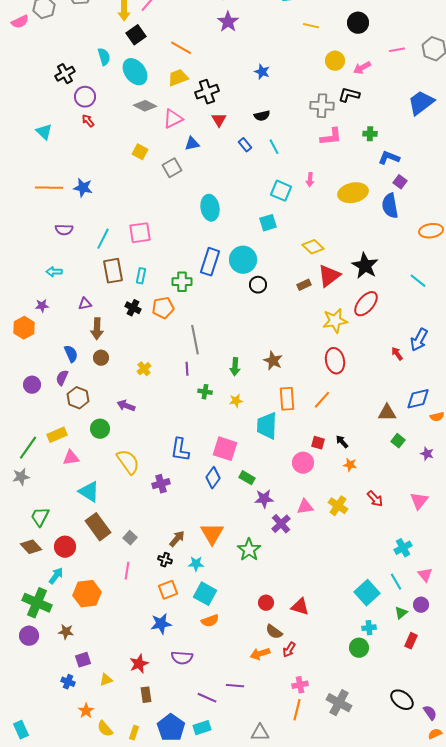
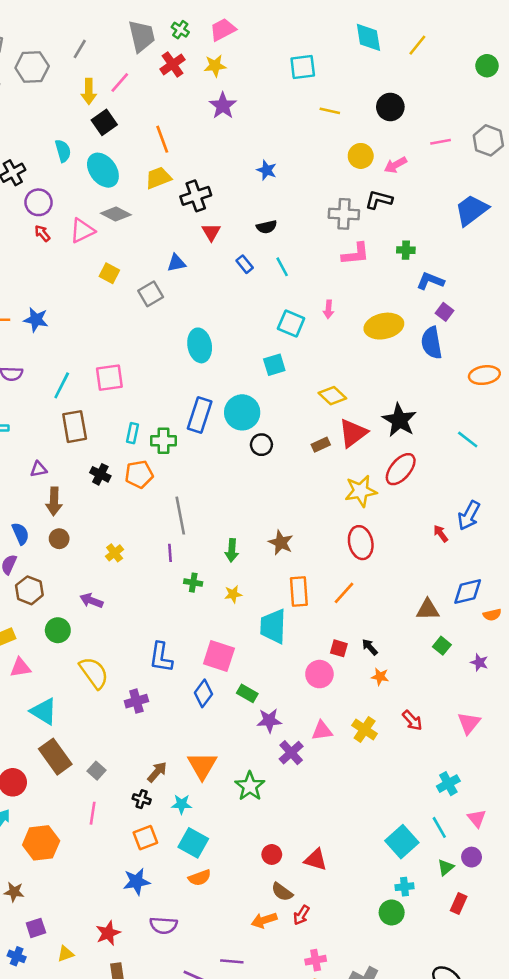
orange line: (181, 48) -> (162, 139), turned 40
pink triangle: (173, 119) -> (82, 231), moved
cyan rectangle: (141, 276) -> (133, 433), moved

